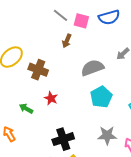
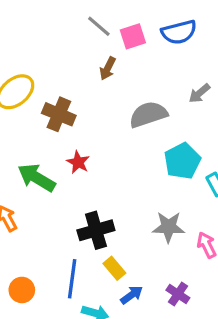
pink square: (81, 21) -> (133, 36), turned -35
cyan pentagon: (101, 97) -> (182, 161), moved
green arrow: (26, 109) -> (36, 178), size x1.6

